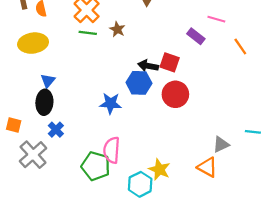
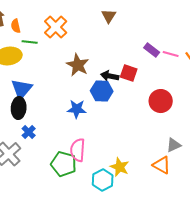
pink line: (216, 19) -> (171, 54), moved
brown star: (117, 29) -> (78, 65), moved, size x1.6
green line: (88, 33) -> (30, 42), moved
blue triangle: (48, 81) -> (22, 89), size x1.6
red circle: (175, 94) -> (161, 101), moved

